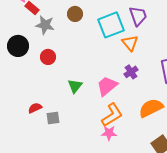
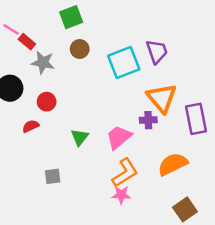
orange triangle: (130, 43) -> (162, 98), moved, size x1.5
purple cross: (131, 72) -> (148, 120), turned 32
red semicircle: (35, 108) -> (31, 126), moved

